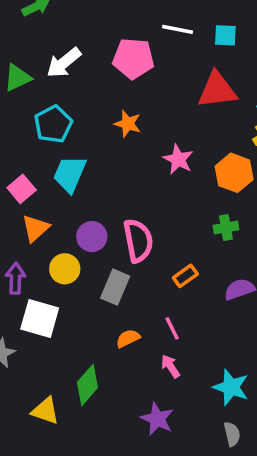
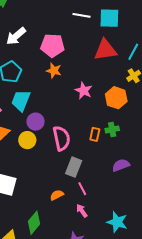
cyan square: (225, 35) -> (109, 18), size x1.5
pink pentagon: (133, 58) -> (52, 45), moved
purple circle: (92, 237) -> (36, 122), moved
yellow circle: (65, 269) -> (27, 140), moved
orange rectangle: (185, 276) -> (95, 134), moved, turned -40
gray rectangle: (115, 287) -> (74, 167), moved

